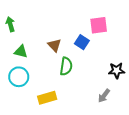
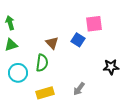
green triangle: (21, 52) -> (11, 45), moved, turned -32
green semicircle: (66, 66) -> (42, 63), moved
gray arrow: (104, 96) -> (79, 89), moved

